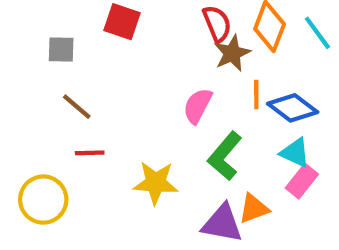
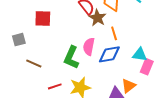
blue diamond: (293, 108) -> (109, 54), moved, turned -30
red line: (90, 153) -> (55, 86), moved
green L-shape: (225, 156) -> (71, 57), moved

